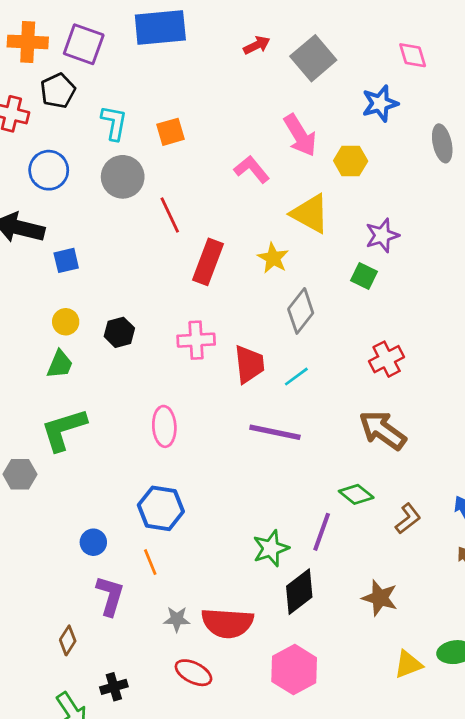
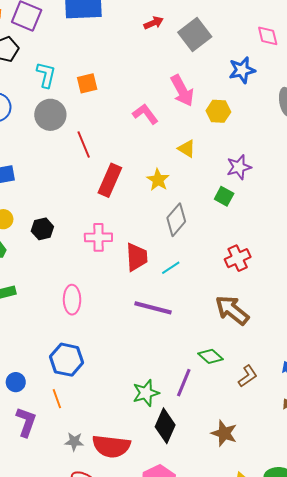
yellow triangle: (310, 214) -> (187, 149), size x0.6
black diamond: (299, 592) -> (165, 426), turned -32

